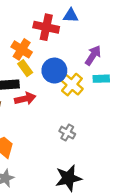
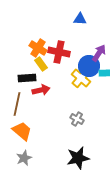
red cross: (46, 27) -> (59, 52), moved
blue circle: (54, 71) -> (89, 66), moved

